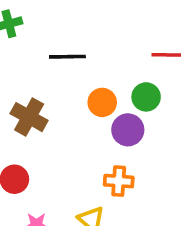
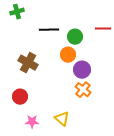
green circle: (146, 97) -> (75, 37), moved
orange cross: (119, 181) -> (83, 90), moved, turned 35

